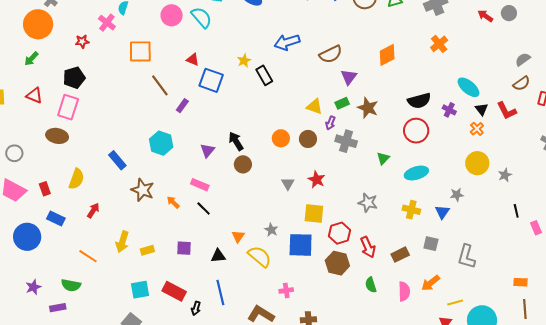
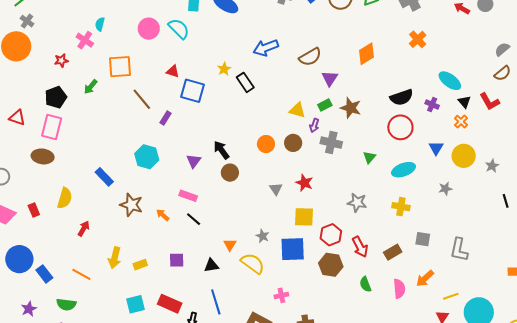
green arrow: (31, 59) -> (91, 87), moved
blue triangle: (442, 212) -> (436, 148), moved
blue rectangle: (56, 218) -> (44, 274), moved, turned 30

